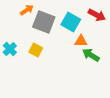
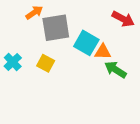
gray square: (44, 22) -> (56, 28), turned -30
cyan square: (71, 22) -> (86, 43), moved

